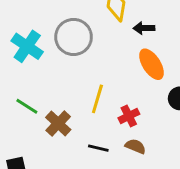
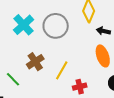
green line: (27, 106) -> (13, 79), moved
brown cross: (58, 123) -> (35, 62), moved

